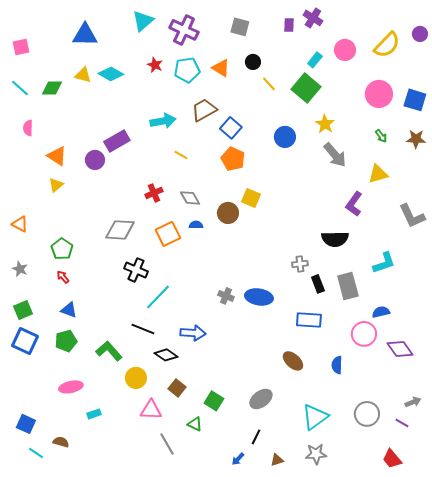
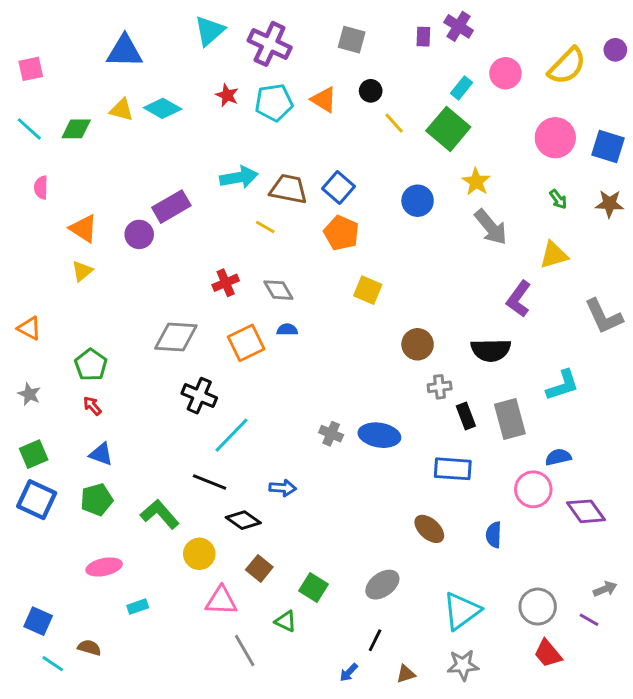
brown trapezoid: (204, 110) -> (289, 189), moved, turned 40
brown circle: (228, 213) -> (418, 344), moved
blue arrow: (193, 333) -> (283, 488), size x0.7
red trapezoid: (392, 459) -> (548, 653), moved

